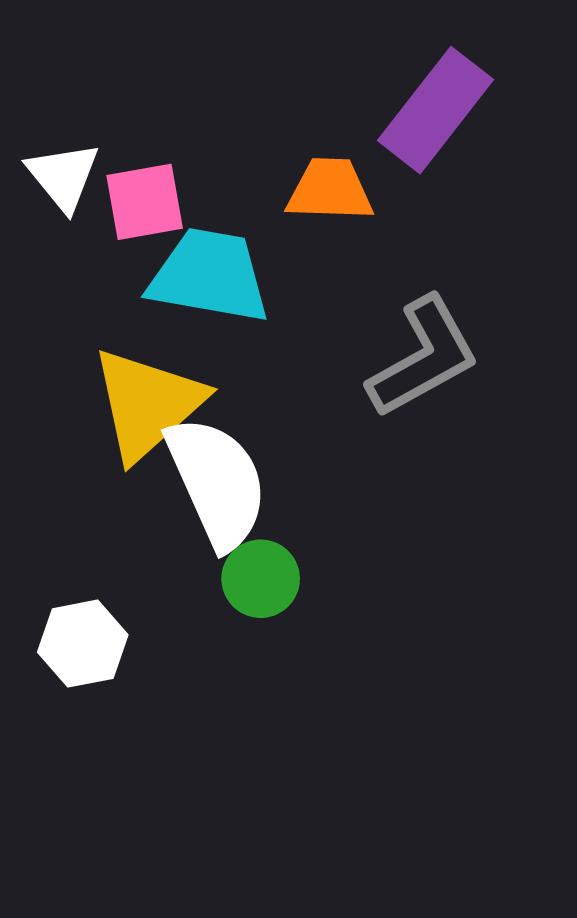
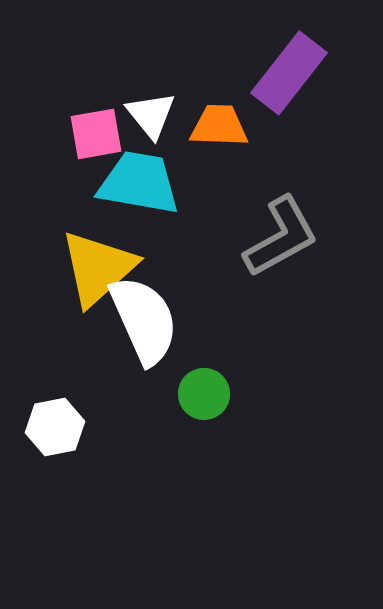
white triangle: (63, 176) -> (151, 115), moved
green circle: (261, 579) -> (204, 394), moved

